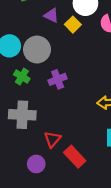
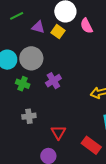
gray cross: (22, 115) -> (29, 116), size x0.6
red rectangle: (75, 157) -> (91, 145), moved

